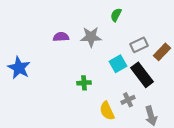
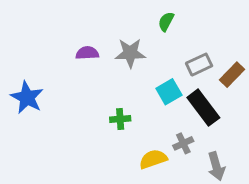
yellow semicircle: (107, 111) -> (153, 159), turned 96

